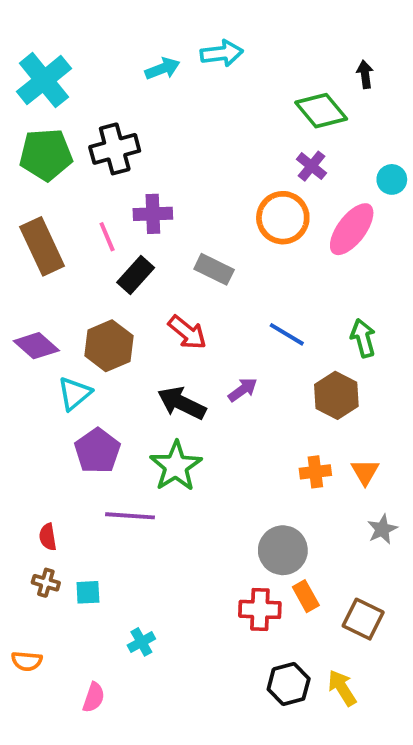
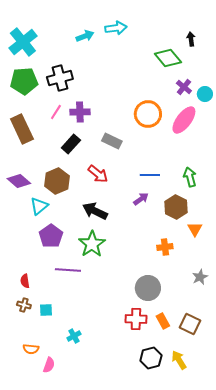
purple cross: (312, 166) -> (184, 87), moved
pink line: (107, 237) -> (56, 112), moved, turned 56
blue line: (287, 334) -> (150, 175), turned -30
purple arrow: (243, 390) -> (141, 199), moved
orange triangle: (365, 472) -> (195, 229), moved
orange rectangle: (306, 596) -> (163, 321), moved
orange semicircle: (27, 661) -> (31, 349), moved

